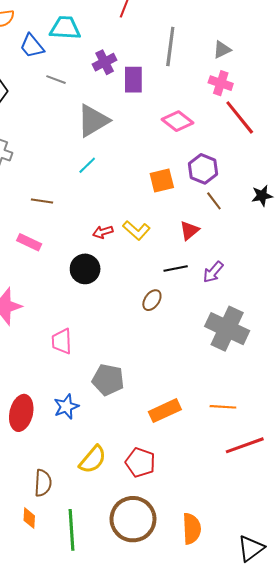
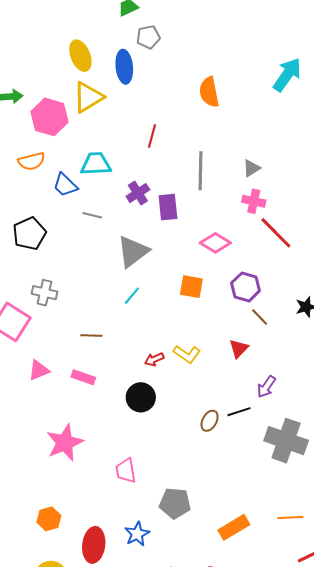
orange square: (162, 180) -> (191, 287), moved, turned 30
black line: (176, 269) -> (239, 412), moved

